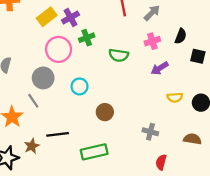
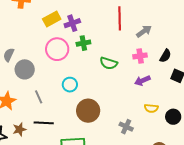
gray circle: (43, 78) -> (25, 69), moved
gray line: (33, 101) -> (39, 97), moved
brown circle: (105, 112) -> (88, 111), size x1.5
gray cross: (150, 132) -> (126, 127), moved

